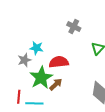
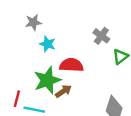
gray cross: (74, 27) -> (101, 36), moved
gray star: (24, 60) -> (33, 22), moved

